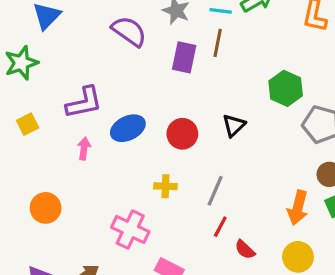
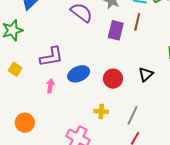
yellow square: (28, 124) -> (15, 69), turned -32

